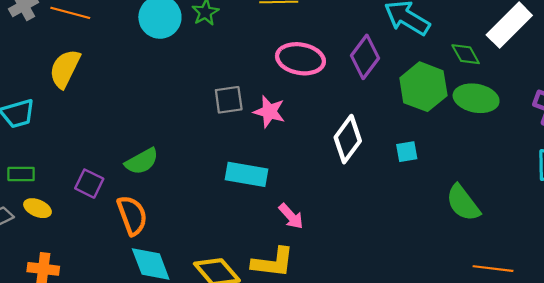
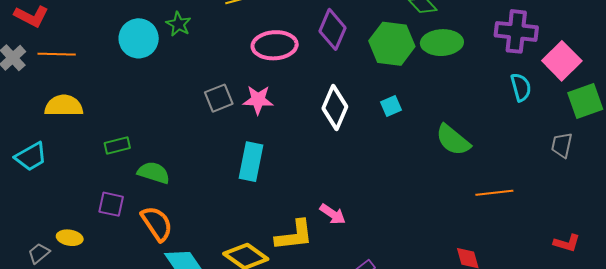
yellow semicircle: (65, 69) -> (64, 106), turned 78
green semicircle: (142, 161) -> (154, 173), turned -120
green rectangle: (21, 174) -> (117, 146), moved
cyan rectangle: (246, 174) -> (251, 162), turned -75
pink arrow: (291, 216) -> (333, 214), moved

